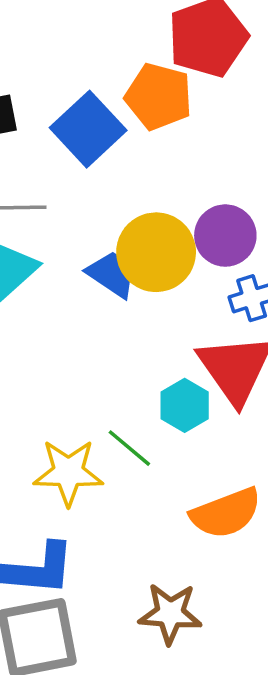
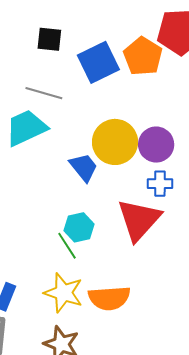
blue trapezoid: (112, 274) -> (84, 167), moved
cyan hexagon: (185, 405) -> (79, 227), moved
yellow star: (68, 472) -> (64, 293), moved

